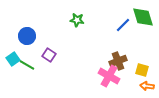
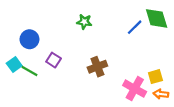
brown cross: (118, 61) -> (97, 67), moved
yellow square: (142, 70) -> (155, 77), turned -32
pink cross: (109, 76) -> (135, 89), moved

